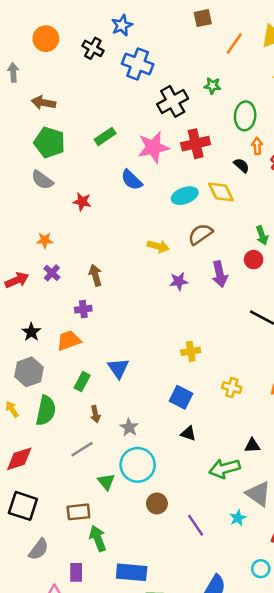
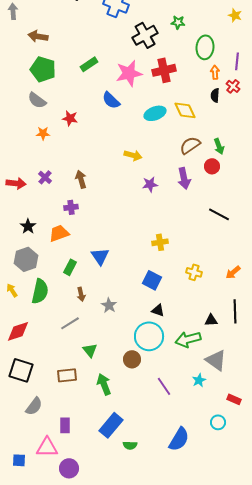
black semicircle: (241, 165) -> (215, 95), moved, turned -128
brown semicircle: (200, 234) -> (190, 145), moved
orange star: (45, 240) -> (43, 133), moved
red arrow: (17, 280) -> (16, 183), turned 30
cyan circle: (138, 465) -> (149, 336), moved
brown circle: (157, 503) -> (132, 359), moved
green arrow: (98, 538) -> (104, 384), moved
blue rectangle: (132, 572) -> (111, 425), turned -55

